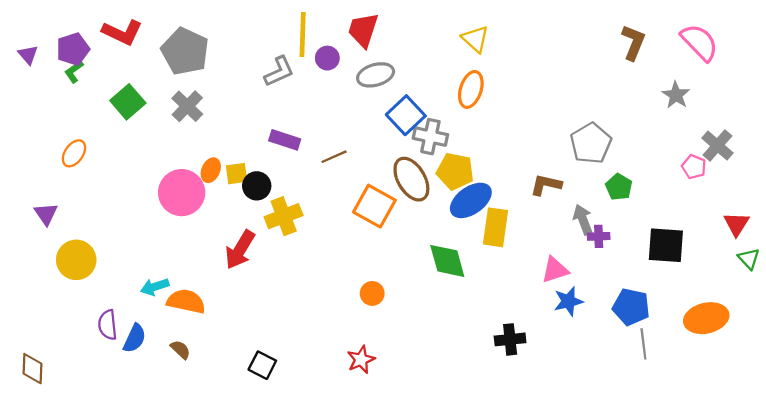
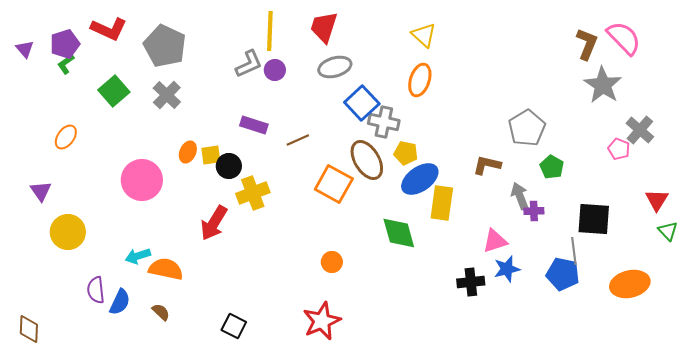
brown L-shape: (633, 42) -> (587, 44), moved
purple circle: (327, 58) -> (275, 70), moved
gray star: (676, 95) -> (603, 85), size x1.5
yellow pentagon: (455, 171) -> (406, 153), size x0.7
pink circle: (182, 193) -> (142, 180), moved
black cross: (510, 339) -> (471, 282), moved
gray line: (643, 344) -> (574, 251), moved
red star: (361, 360) -> (322, 321), size x1.5

